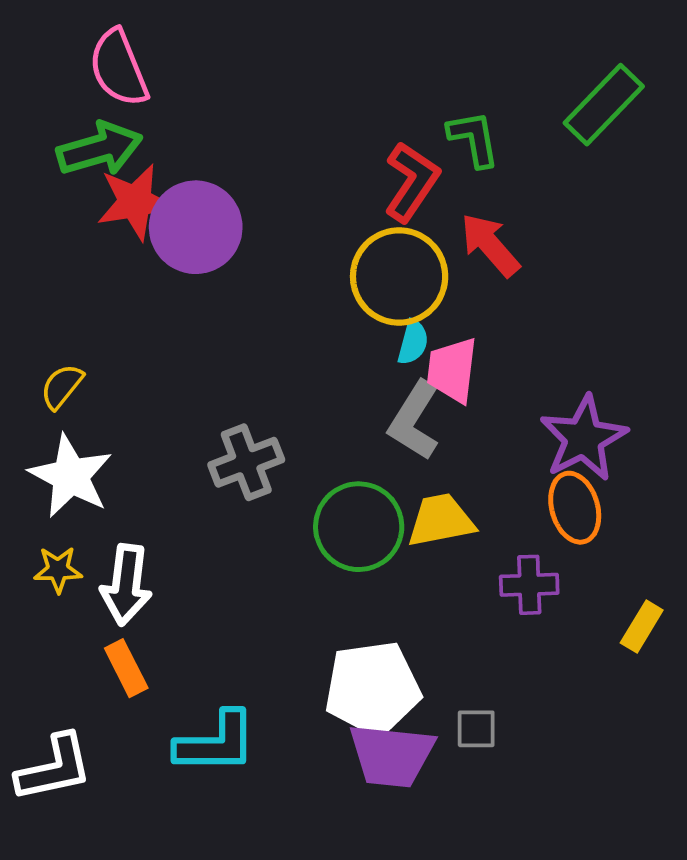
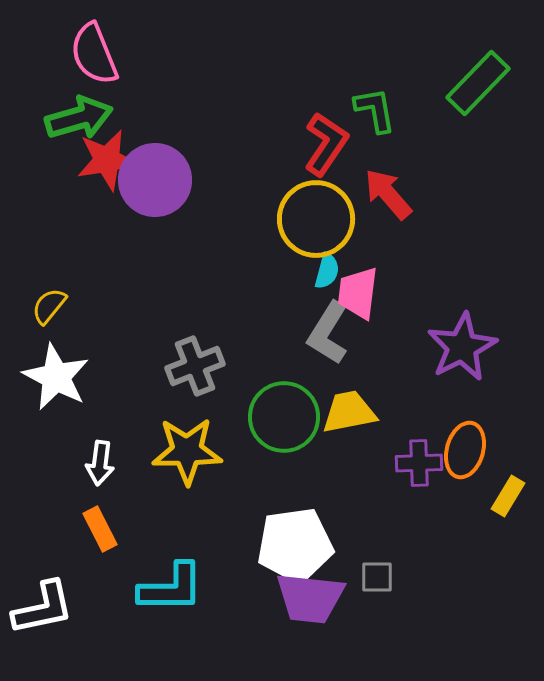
orange ellipse: (575, 508) -> (465, 450), moved, turned 32
yellow star: (58, 570) -> (187, 451), moved, size x1.8
white arrow: (126, 585) -> (100, 463), size x0.7

